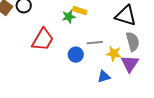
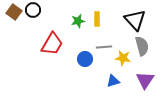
yellow rectangle: (80, 11) -> (97, 19), moved, turned 72
black triangle: (126, 16) -> (135, 20), turned 30
purple triangle: (130, 64) -> (145, 80), moved

